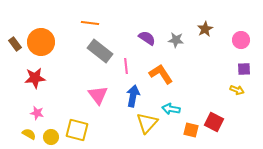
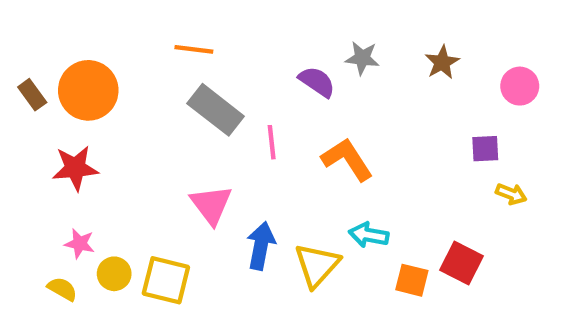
gray star: (176, 40) -> (362, 58), moved
purple square: (244, 69) -> (485, 149), moved
blue arrow: (133, 96) -> (261, 246), moved
yellow circle: (51, 137) -> (114, 274), moved

